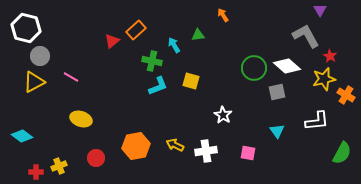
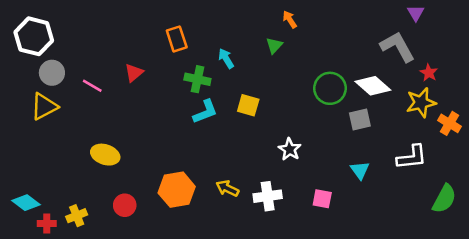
orange rectangle: (136, 30) -> (177, 39), turned -66
green triangle: (198, 35) -> (274, 45), moved, turned -40
red triangle: (112, 41) -> (134, 73), moved
pink line: (71, 77) -> (92, 86), moved
cyan diamond: (22, 136) -> (26, 203), moved

